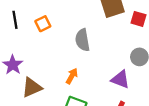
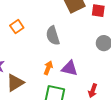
purple triangle: (120, 79) -> (70, 68), moved

